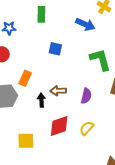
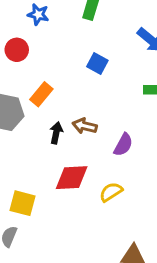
yellow square: (26, 141) -> (22, 203), moved

